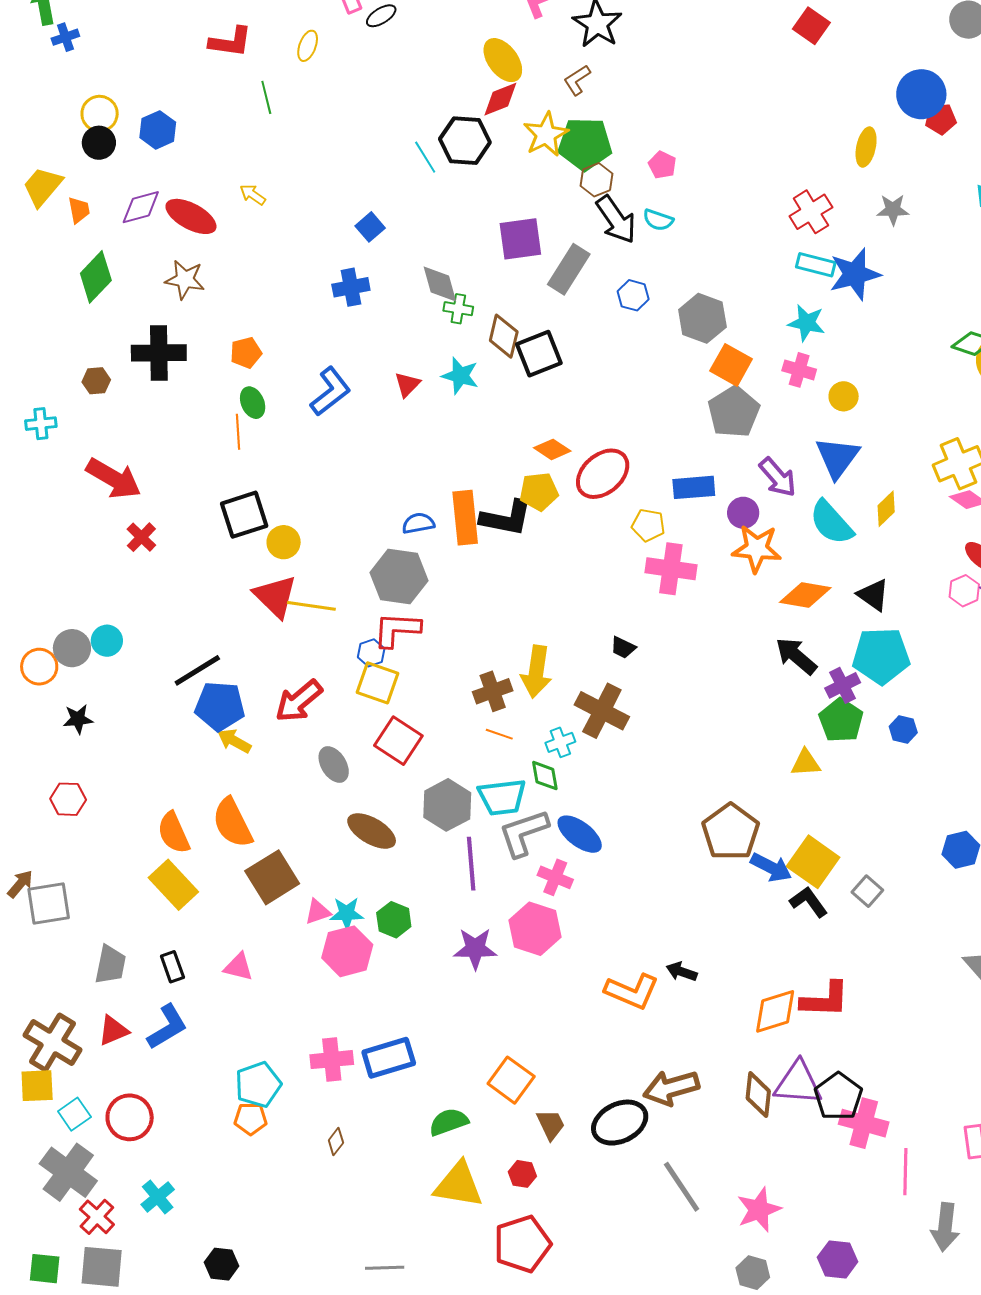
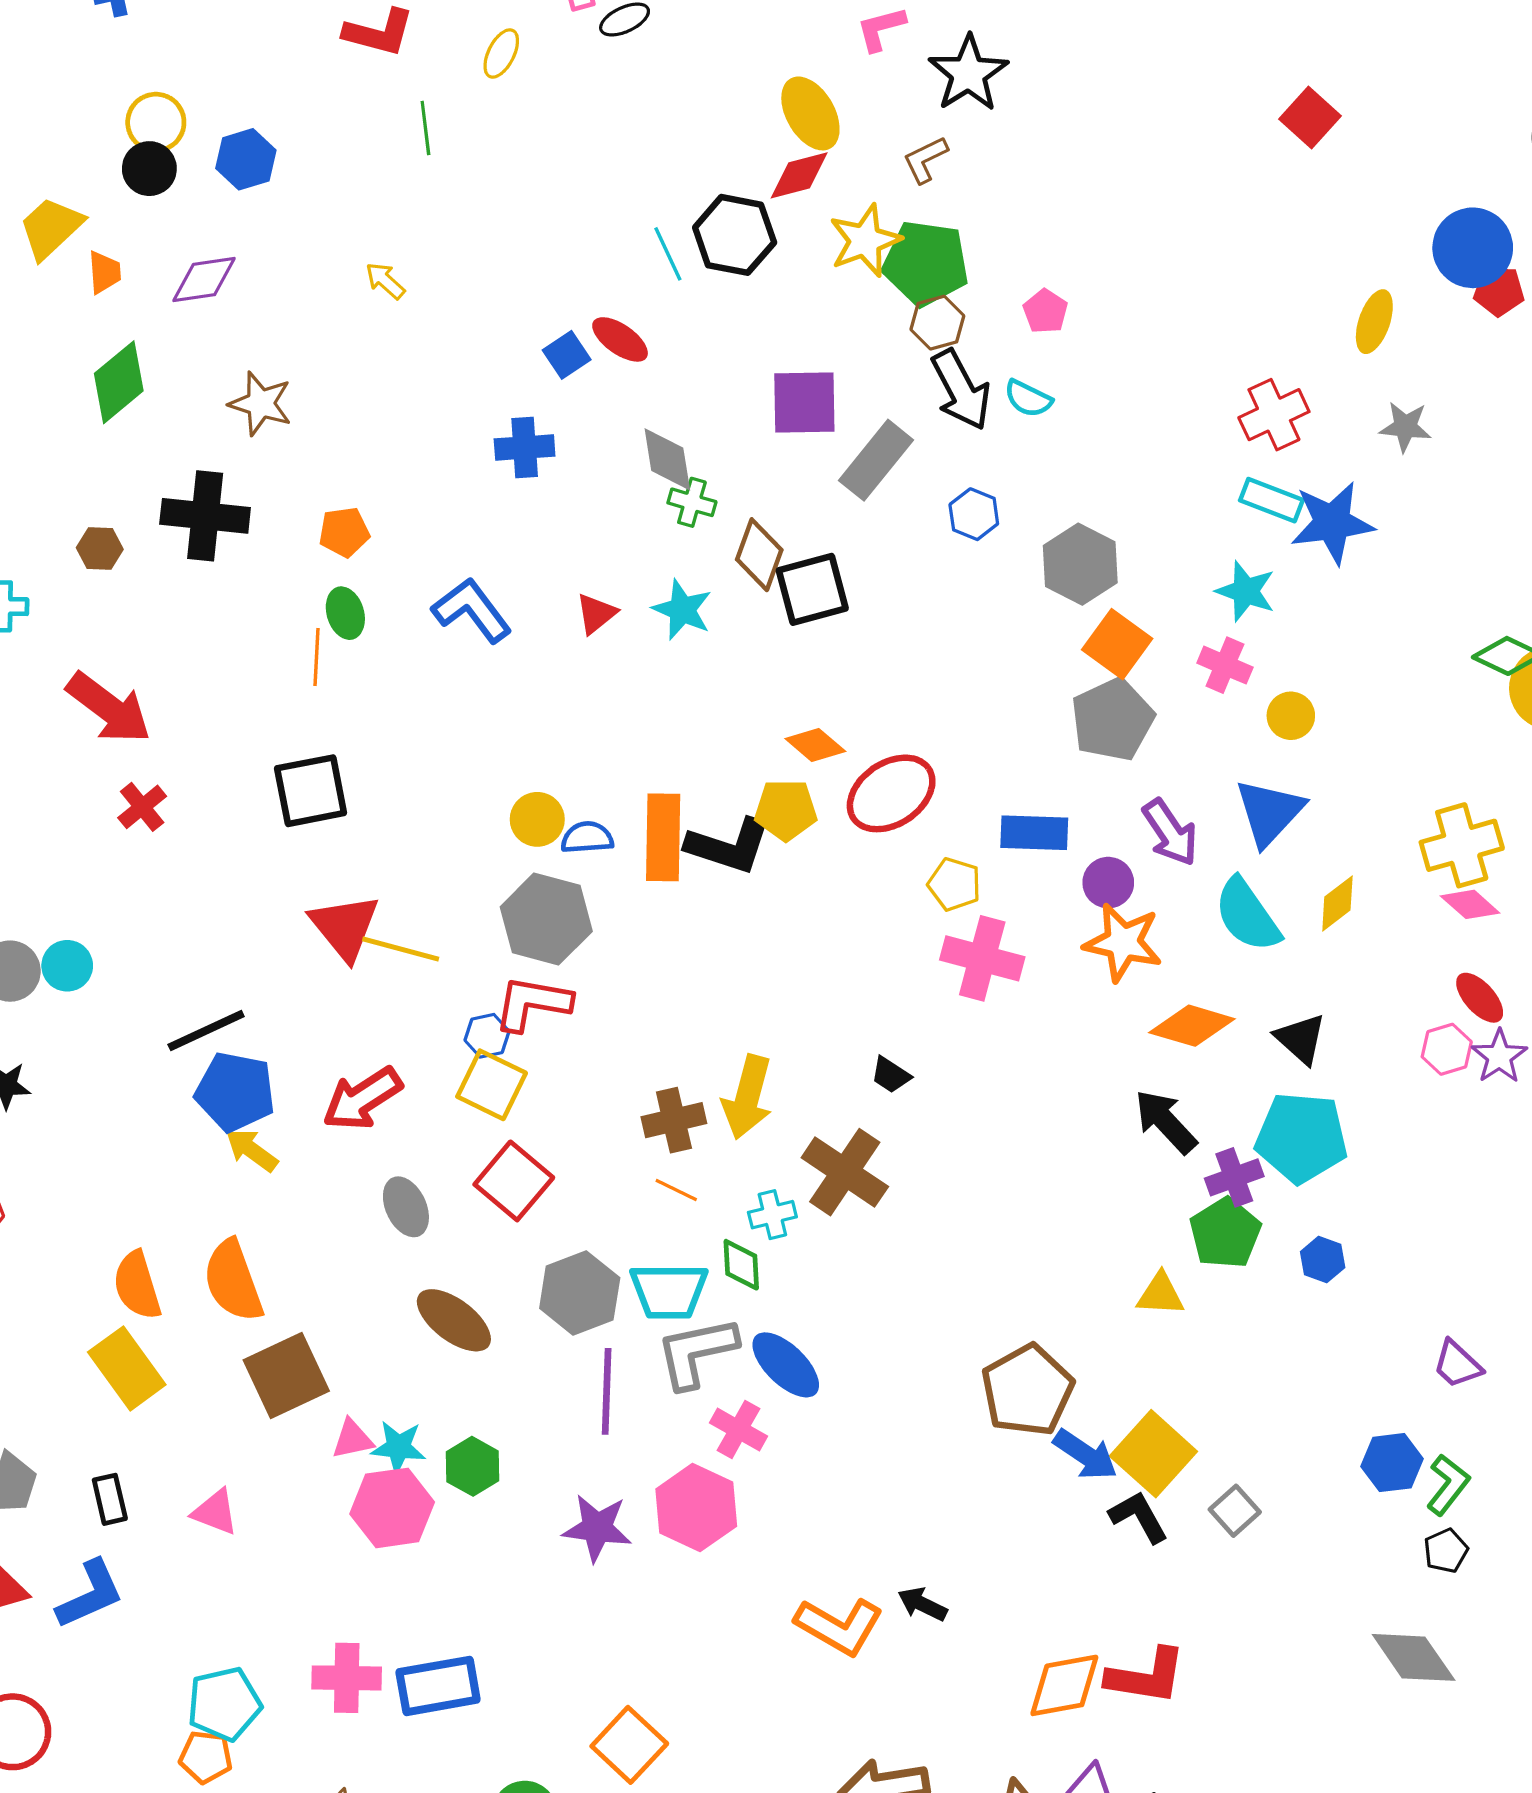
red ellipse: (191, 216) -> (620, 339), moved, size x0.7
blue L-shape: (330, 392) -> (472, 610), turned -96
yellow circle: (284, 542) -> (537, 819), moved

